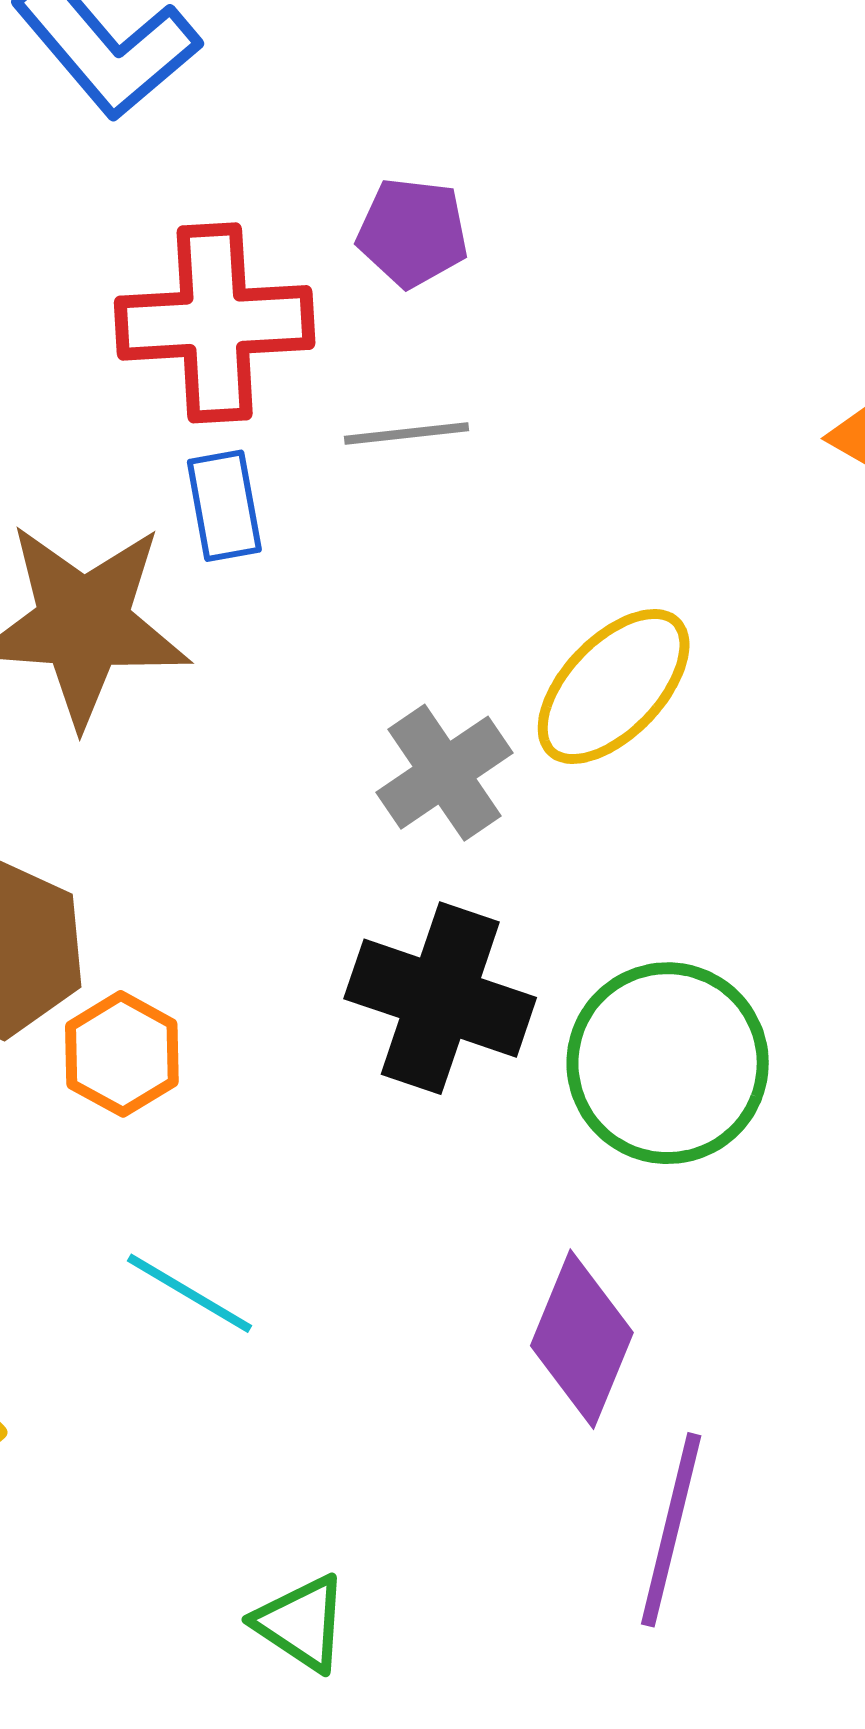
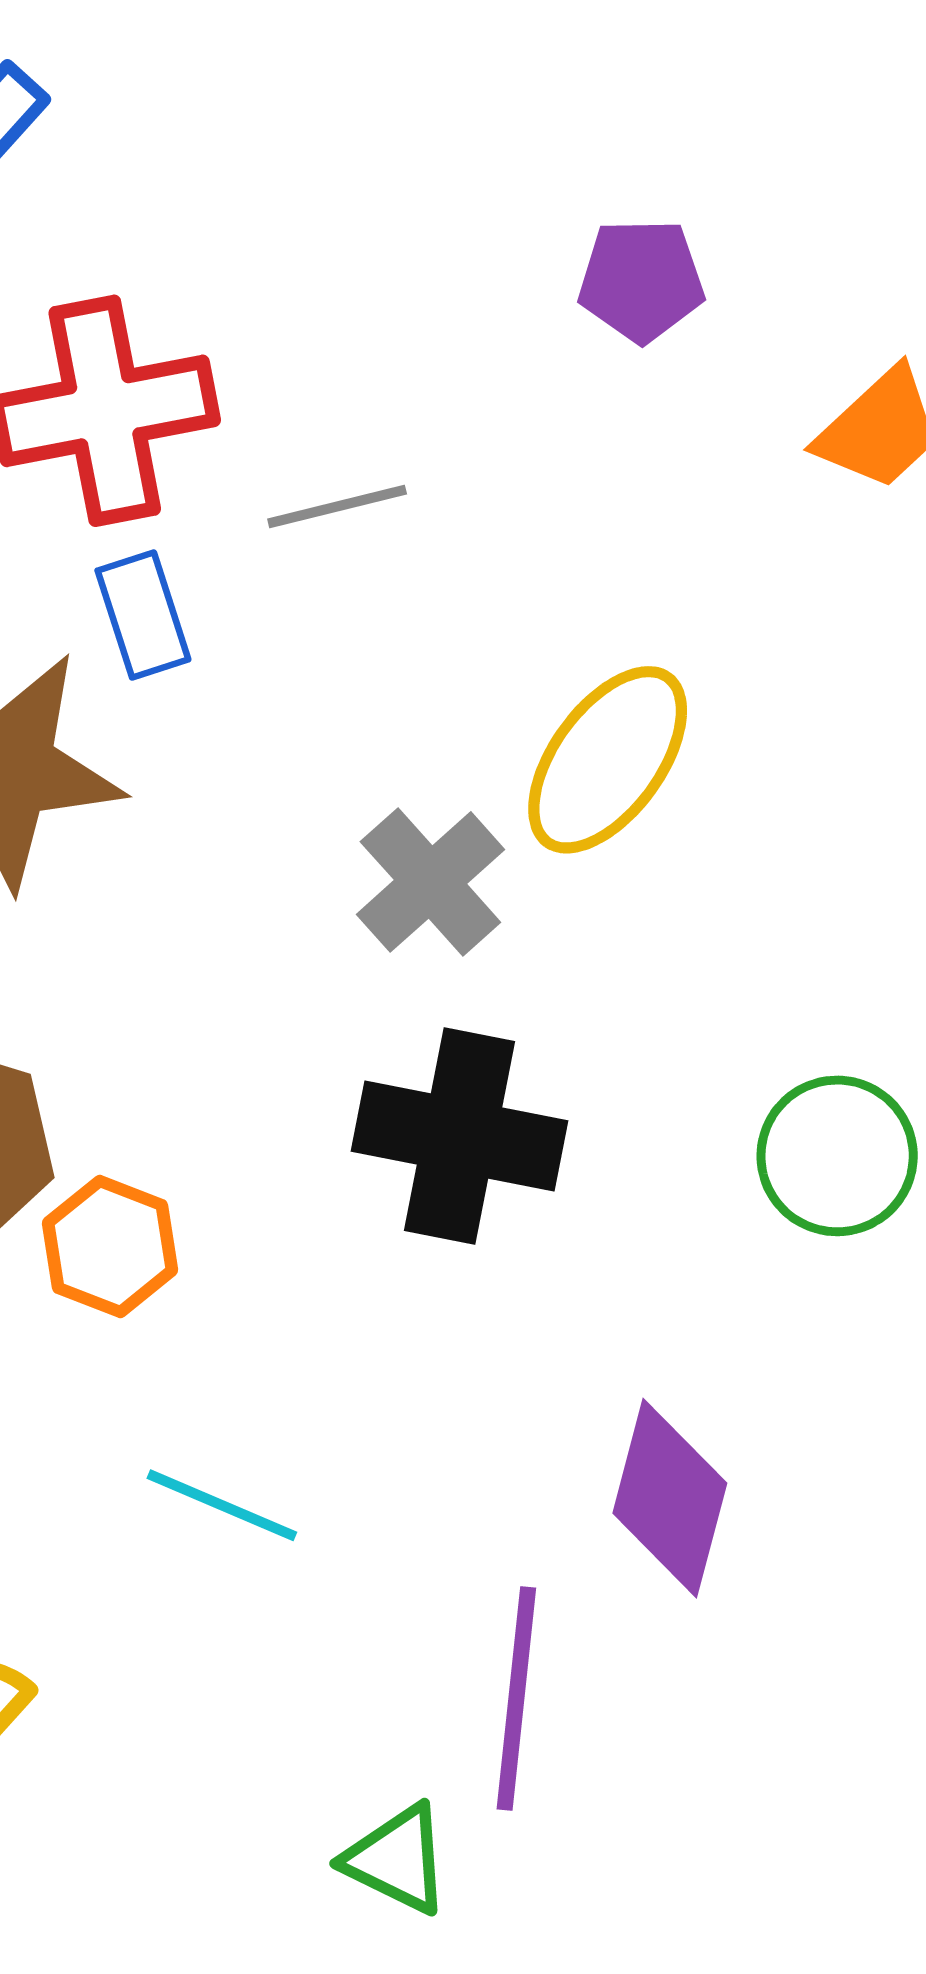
purple pentagon: (413, 232) -> (641, 280), moved
green circle: (668, 1063) -> (837, 1156), moved, size x0.7
purple line: (671, 1530) -> (516, 1699), moved

